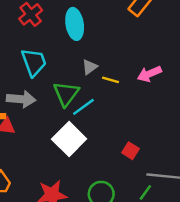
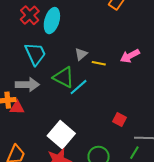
cyan ellipse: (75, 24) -> (52, 21), moved, turned 30
green triangle: (66, 94) -> (64, 77), turned -35
white square: (69, 139) -> (61, 135), moved

